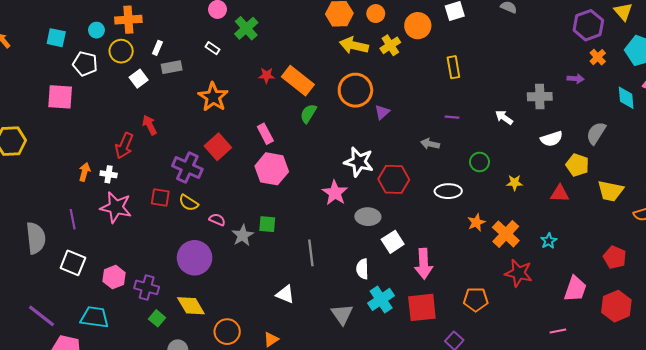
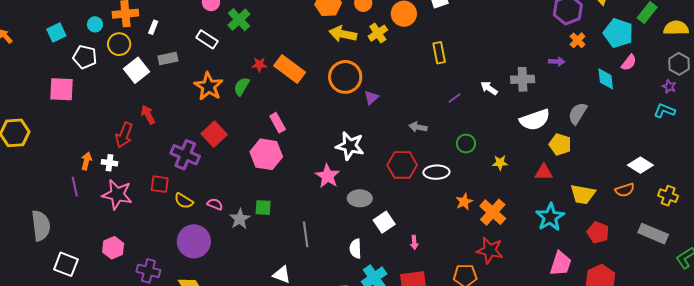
cyan square: (56, 38) -> (56, 32), turned -36
white rectangle: (157, 48) -> (153, 27), moved
white rectangle: (213, 48) -> (207, 39), size x1.5
white square: (139, 79) -> (137, 70), size x1.4
green semicircle: (308, 114) -> (242, 87), moved
purple line: (452, 117) -> (454, 98), moved, turned -40
white arrow: (504, 117) -> (489, 88), moved
pink rectangle: (265, 134) -> (278, 123), moved
white semicircle: (552, 139) -> (535, 120), size x1.4
red hexagon: (394, 179) -> (402, 165), moved
yellow trapezoid: (610, 191) -> (583, 194), moved
yellow semicircle: (189, 203) -> (184, 201), moved
purple line: (73, 219) -> (75, 187), moved
cyan star: (549, 241) -> (550, 217), moved, size x1.8
white square: (73, 263) -> (66, 264), moved
pink arrow: (424, 264) -> (414, 242), size x0.5
red star: (519, 273) -> (490, 250), moved
pink hexagon: (114, 277) -> (113, 248), moved

